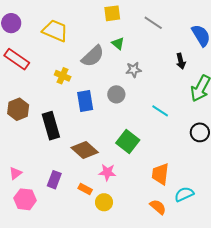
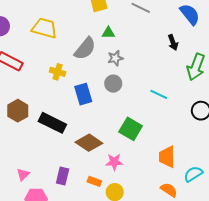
green triangle: (118, 43) -> (108, 33), turned -32
gray star: (134, 70) -> (115, 58), moved
black rectangle: (51, 126) -> (52, 123), turned -40

